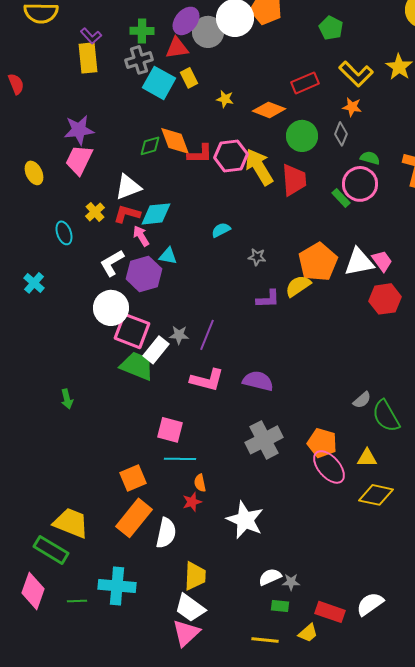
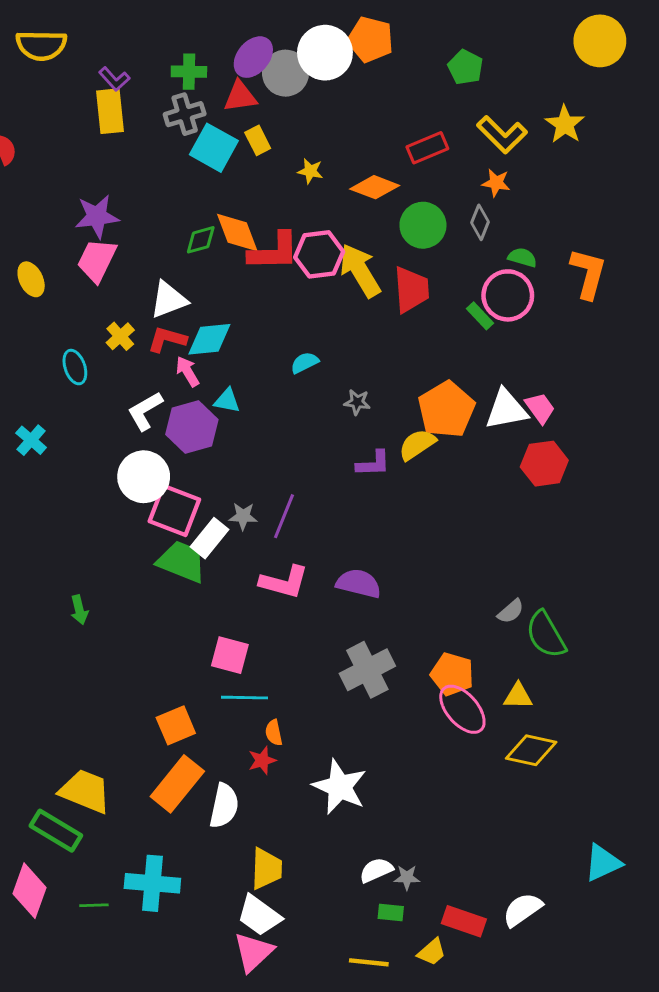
red L-shape: (200, 154) -> (274, 252), size x1.4

